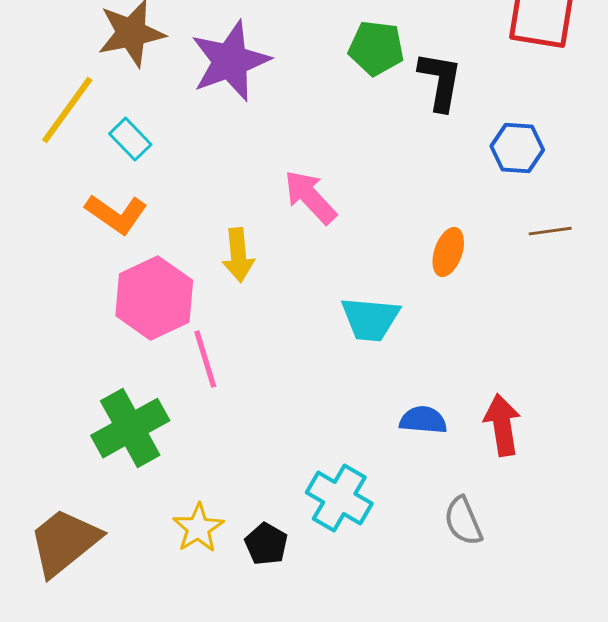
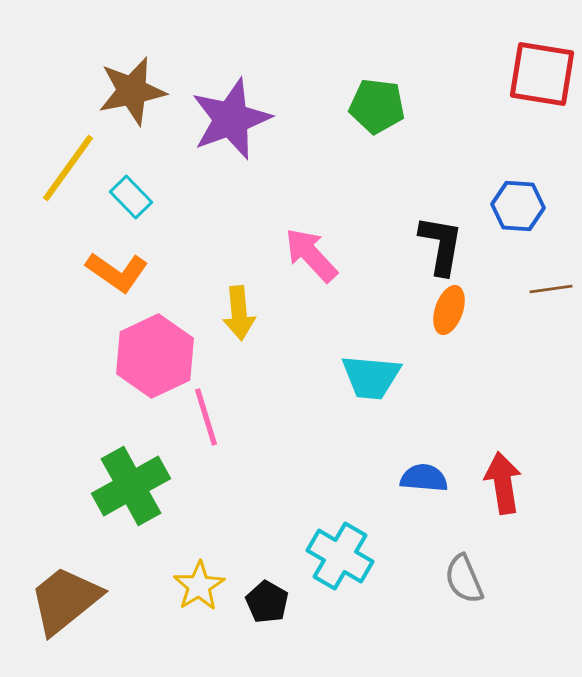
black L-shape: (440, 81) -> (441, 245), moved

